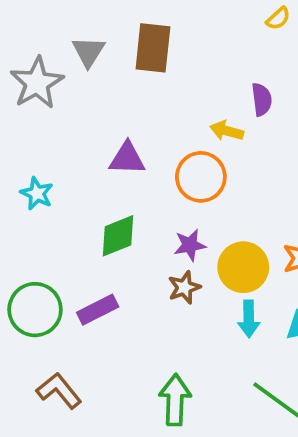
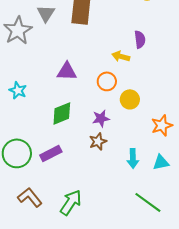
orange circle: (201, 177) -> (107, 81), size x0.7
yellow circle: (243, 267) -> (130, 99), moved, size x0.7
green arrow: (175, 400) -> (71, 202), moved, turned 32

